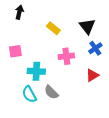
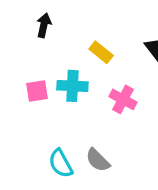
pink cross: (66, 56) -> (123, 99), turned 35
cyan cross: (36, 71) -> (72, 86), moved

